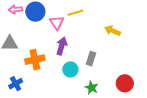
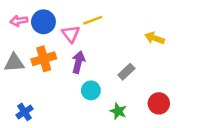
yellow arrow: (113, 31) -> (155, 38), moved
gray rectangle: (91, 59) -> (126, 72), moved, turned 32
orange cross: (35, 60) -> (44, 59), moved

